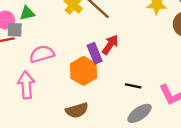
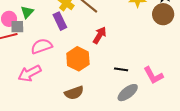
green triangle: (27, 13) -> (27, 12), turned -32
purple rectangle: (95, 53) -> (60, 21), moved
pink arrow: (26, 85) -> (30, 73), turned -110

